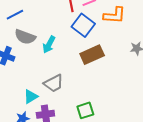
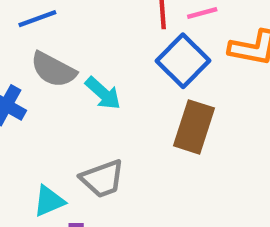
cyan arrow: (49, 45) -> (103, 93), turned -84
brown rectangle: (92, 55) -> (194, 127), turned -55

